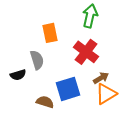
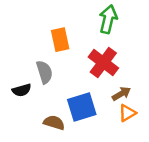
orange triangle: (106, 94) -> (127, 113), size x0.7

